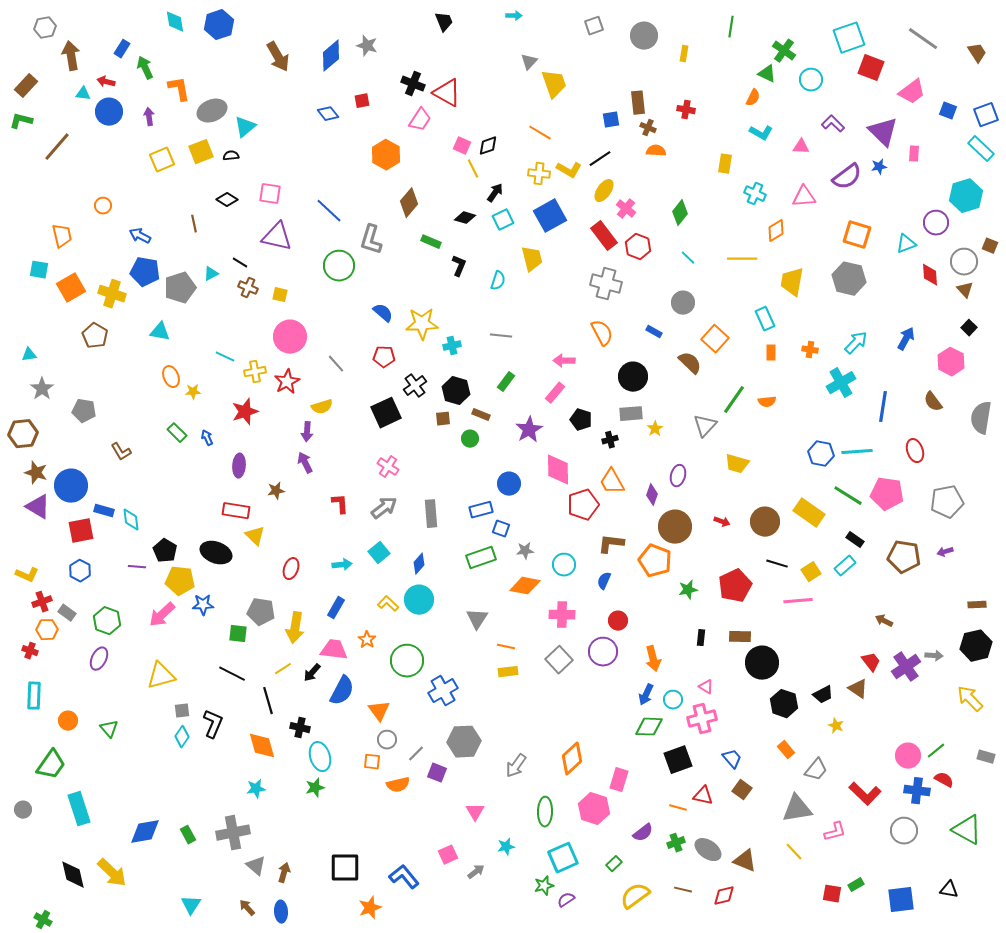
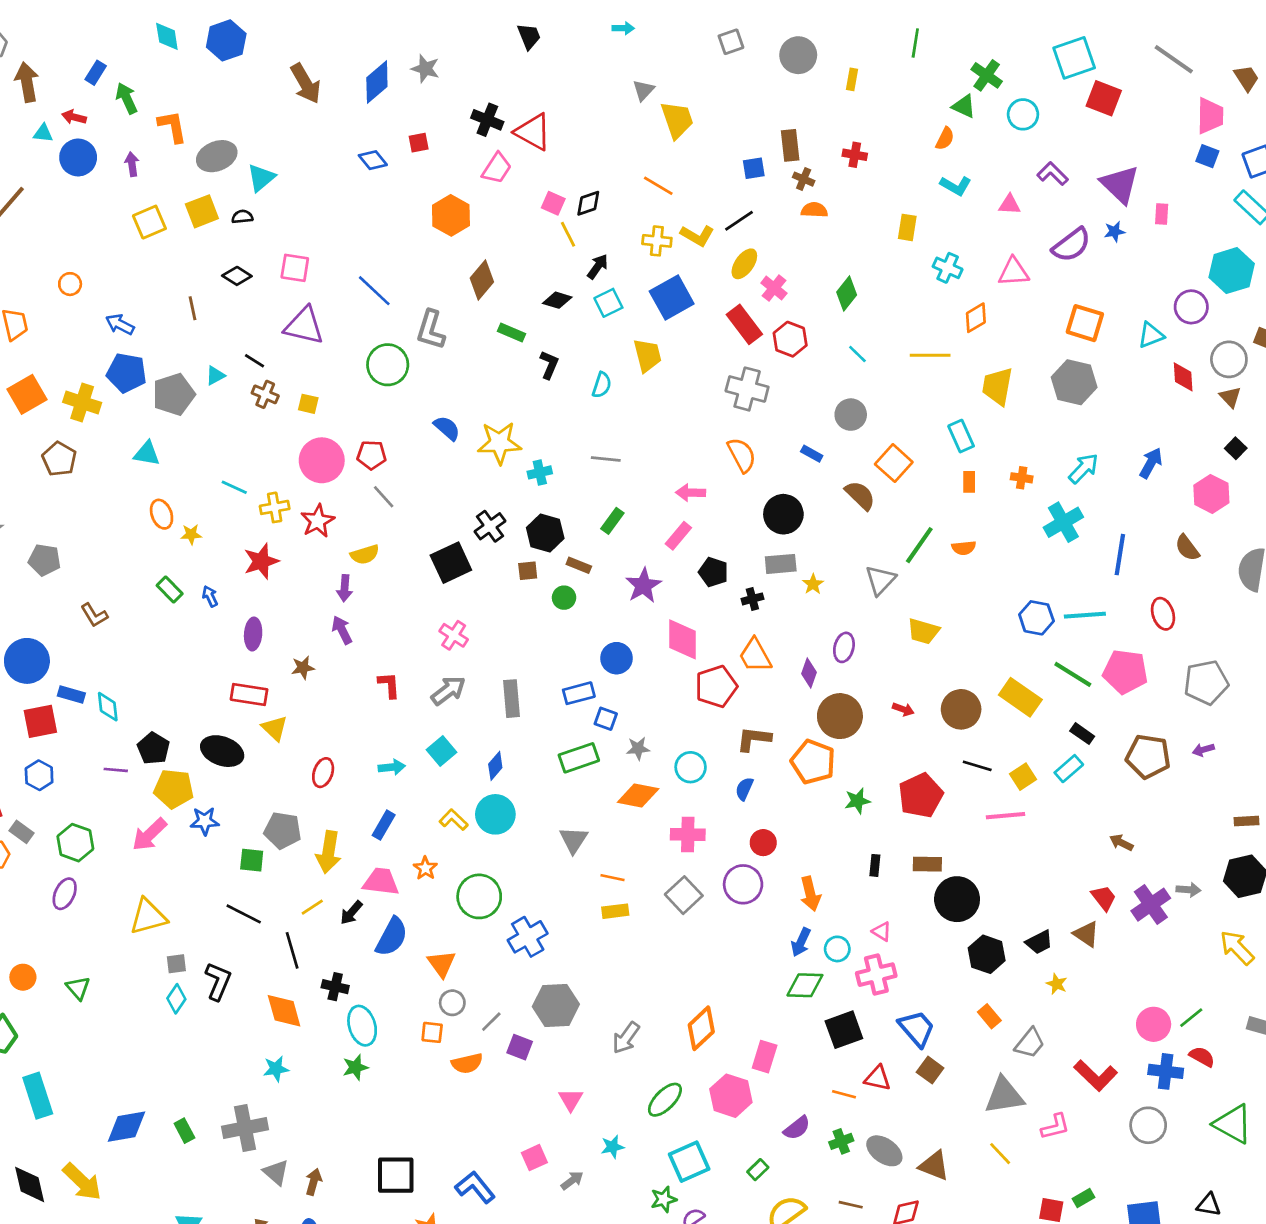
pink trapezoid: (912, 92) -> (1210, 116), moved, turned -52
red pentagon: (384, 357) -> (372, 455), moved
blue trapezoid: (732, 759) -> (917, 1028), size x1.4
green ellipse: (545, 812) -> (665, 1100), turned 44

